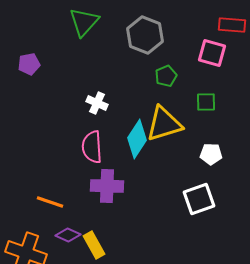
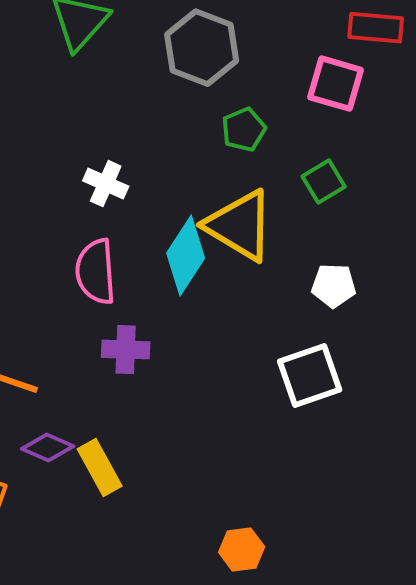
green square: (206, 102) -> (324, 182), turned -30
yellow triangle: (164, 124) -> (240, 226), turned 48
purple cross: (107, 186) -> (126, 350), size x0.7

